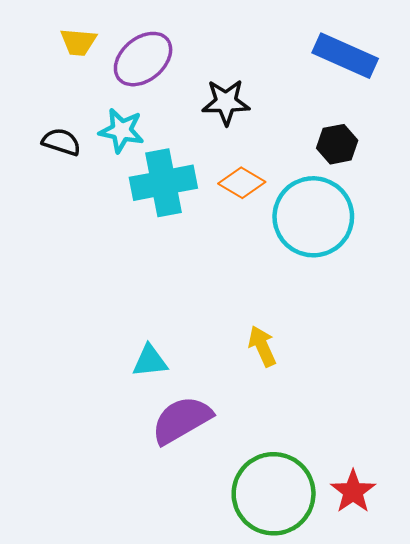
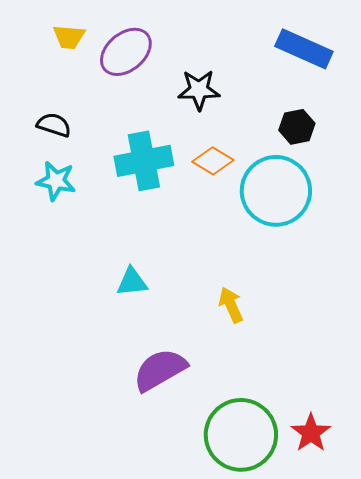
cyan star: (121, 131) -> (56, 181), moved
cyan triangle: (150, 361) -> (132, 282), moved

